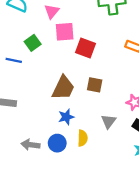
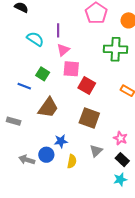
green square: (33, 43) -> (43, 74), turned -32
brown square: (95, 85) -> (89, 118), size x1.5
brown trapezoid: (63, 88) -> (48, 108), moved
blue circle: (57, 143) -> (46, 155), moved

